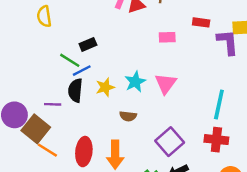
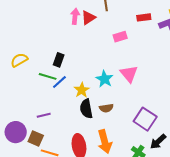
yellow semicircle: (44, 16) -> (19, 60), moved, turned 84
black rectangle: (88, 44) -> (59, 60), turned -32
black semicircle: (75, 90) -> (86, 109), moved
brown square: (36, 129) -> (36, 139), size x0.7

